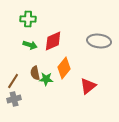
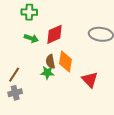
orange diamond: (64, 68) -> (66, 62), turned -30
brown semicircle: (35, 73) -> (50, 62), moved
red triangle: (88, 86) -> (90, 80), turned -36

